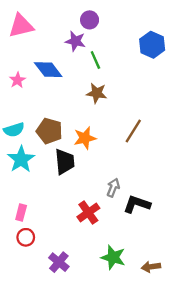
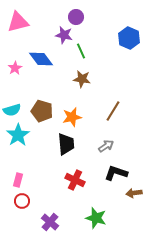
black trapezoid: (65, 162) -> (66, 144), moved
gray arrow: (113, 188) -> (106, 146), moved, turned 35
red cross: (88, 212) -> (75, 180), turned -30
brown arrow: (151, 267) -> (134, 193), moved

